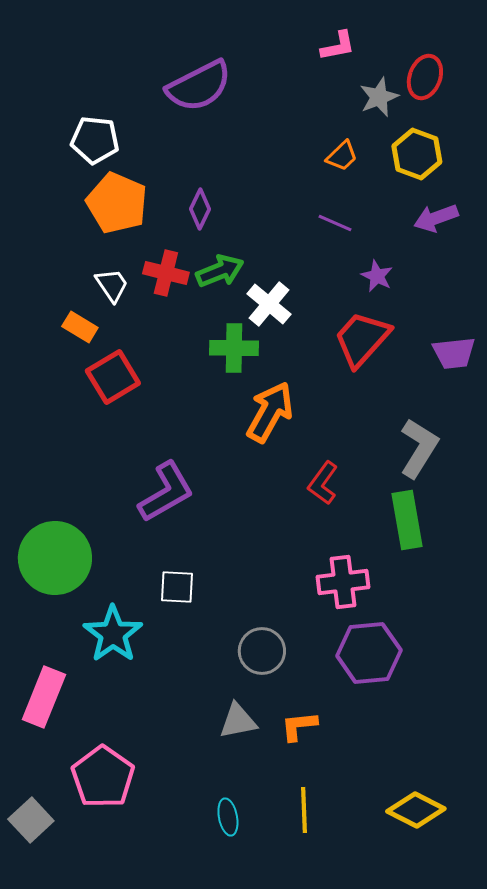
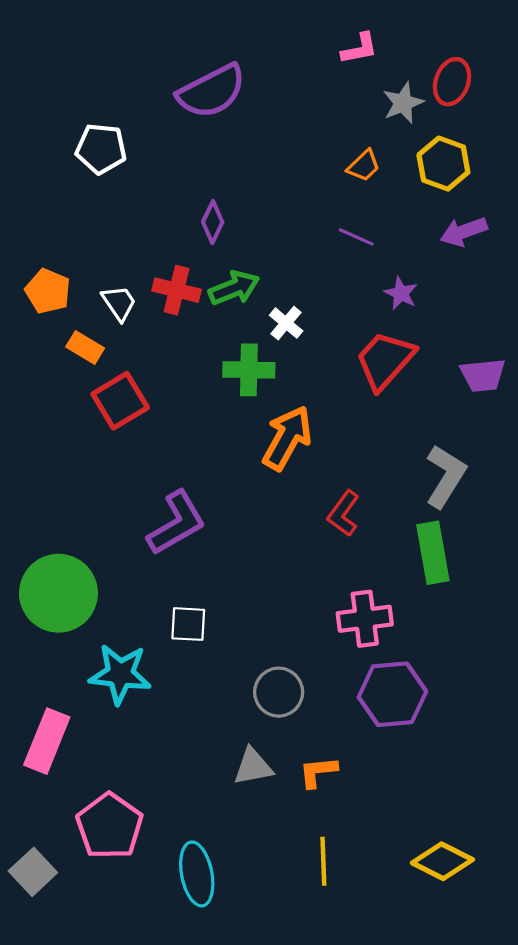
orange pentagon: (117, 203) -> (48, 291), moved, size x0.7
white cross: (269, 304) -> (286, 323), size x0.7
cyan star: (113, 634) -> (120, 674), turned -30
cyan ellipse: (228, 817) -> (197, 874), moved, size x1.6

